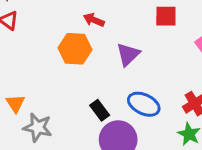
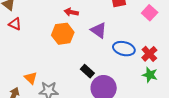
purple triangle: (128, 54) -> (99, 30), turned -30
blue ellipse: (144, 104) -> (124, 49), moved

